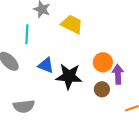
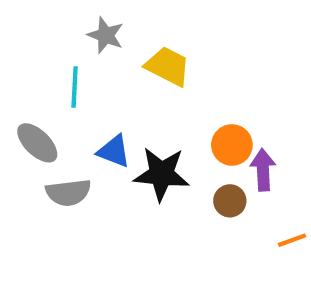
gray semicircle: (24, 106) -> (68, 193), moved

